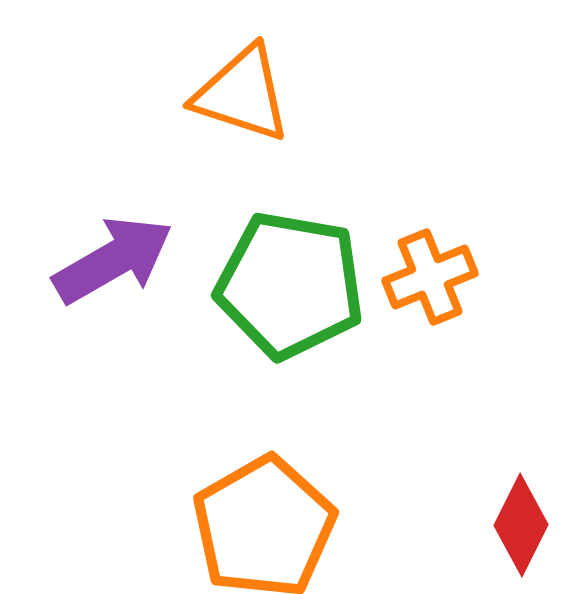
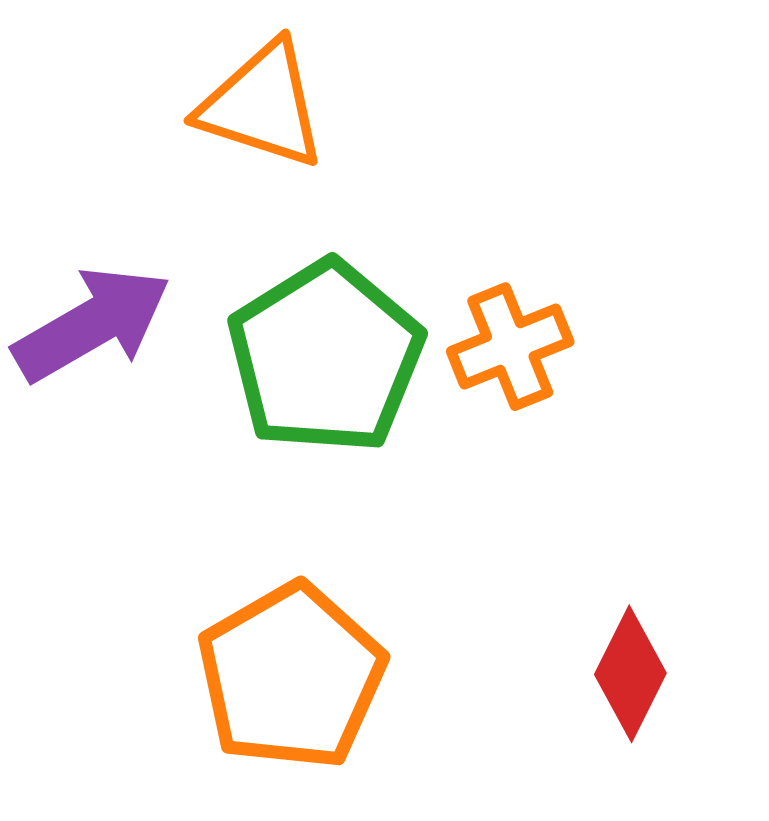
green pentagon: (290, 285) -> (325, 357), turned 30

